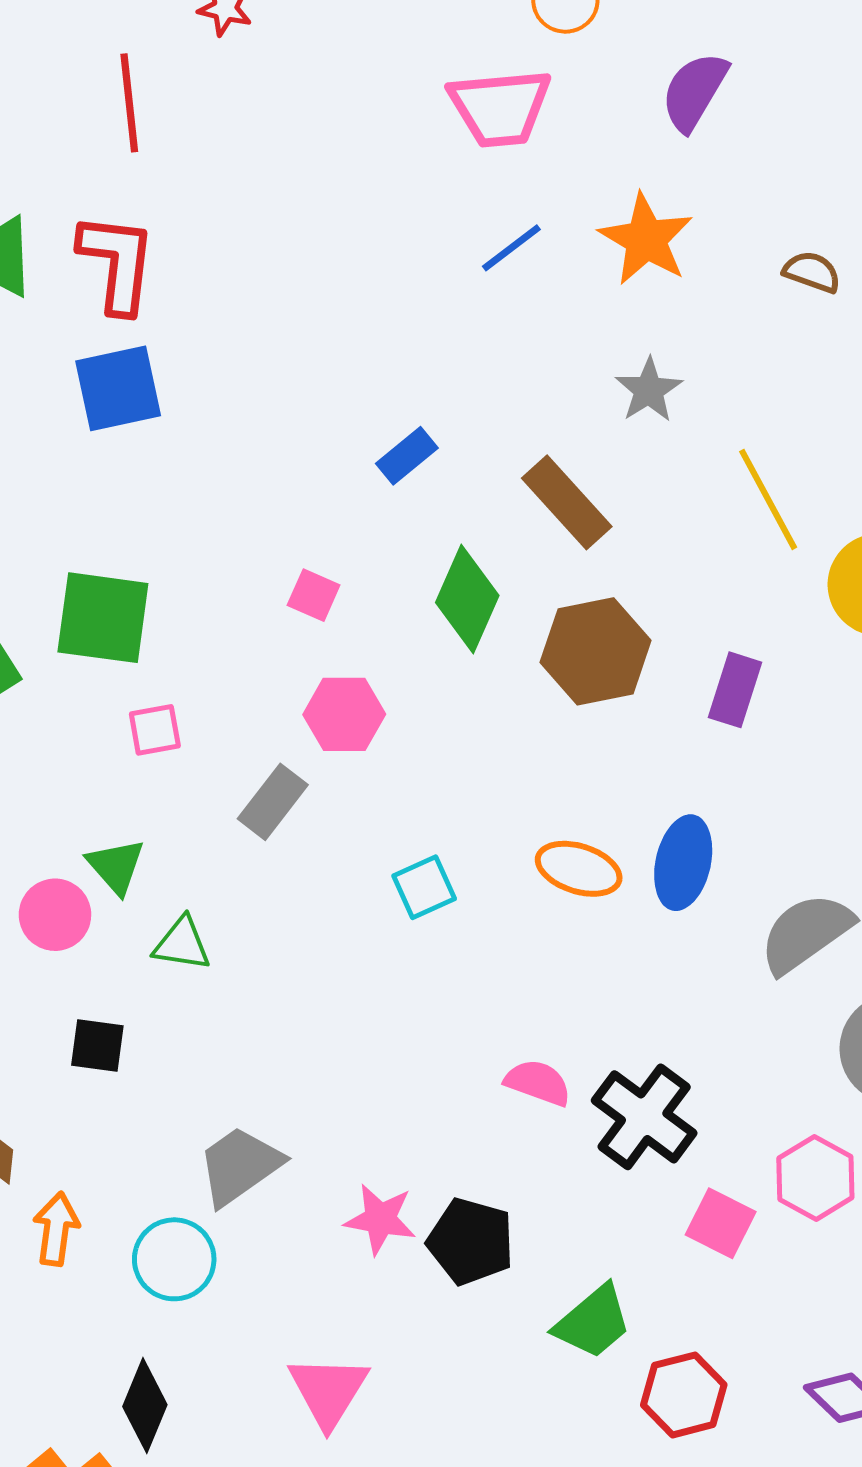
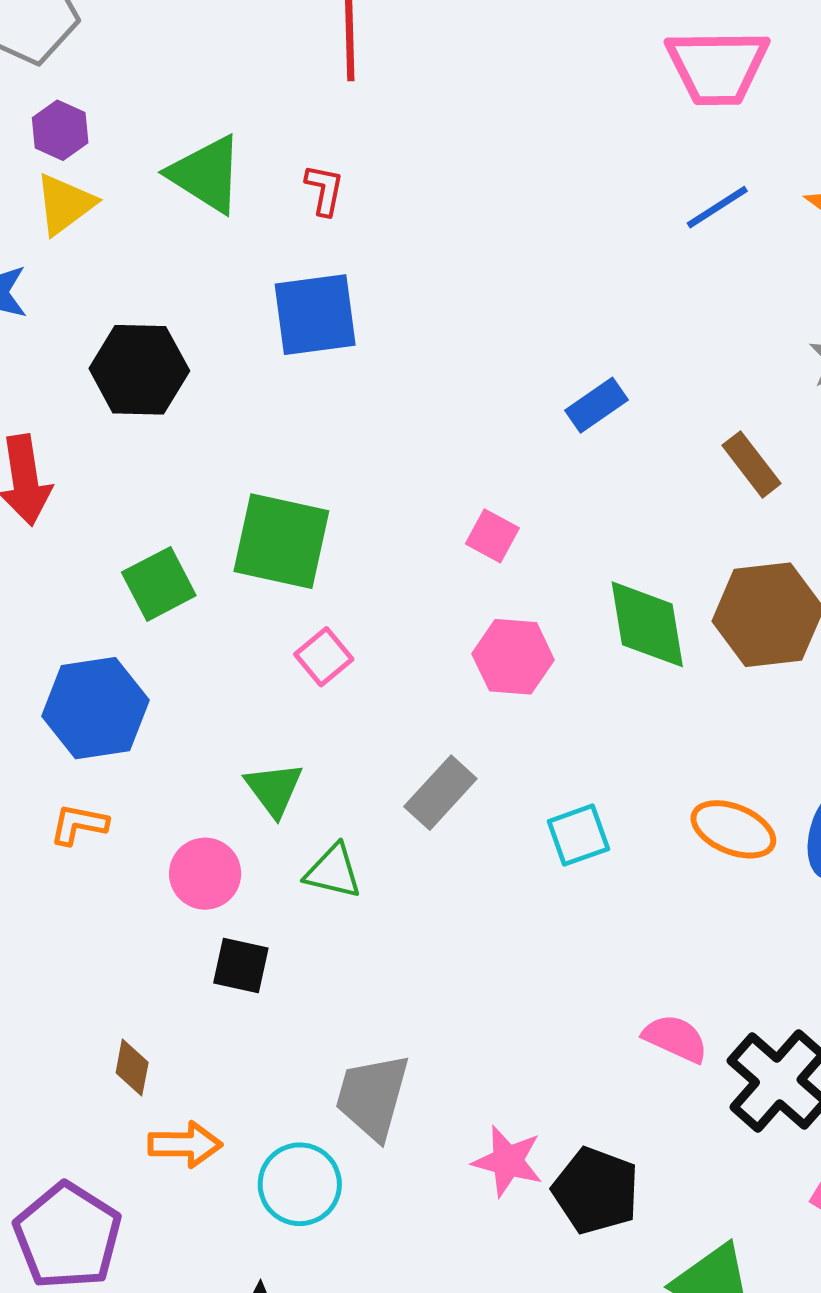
red L-shape: (117, 263) -> (324, 190), size x0.5
brown rectangle: (567, 502) -> (751, 464), size x0.7
green diamond: (467, 599) -> (647, 624), moved, turned -38
pink square: (155, 730) -> (324, 657), turned -34
gray rectangle: (273, 802) -> (440, 793), moved
pink circle: (55, 915) -> (205, 874), moved
gray trapezoid: (240, 1166) -> (372, 1097), turned -44
orange arrow: (56, 1229) -> (185, 1144), turned 78

